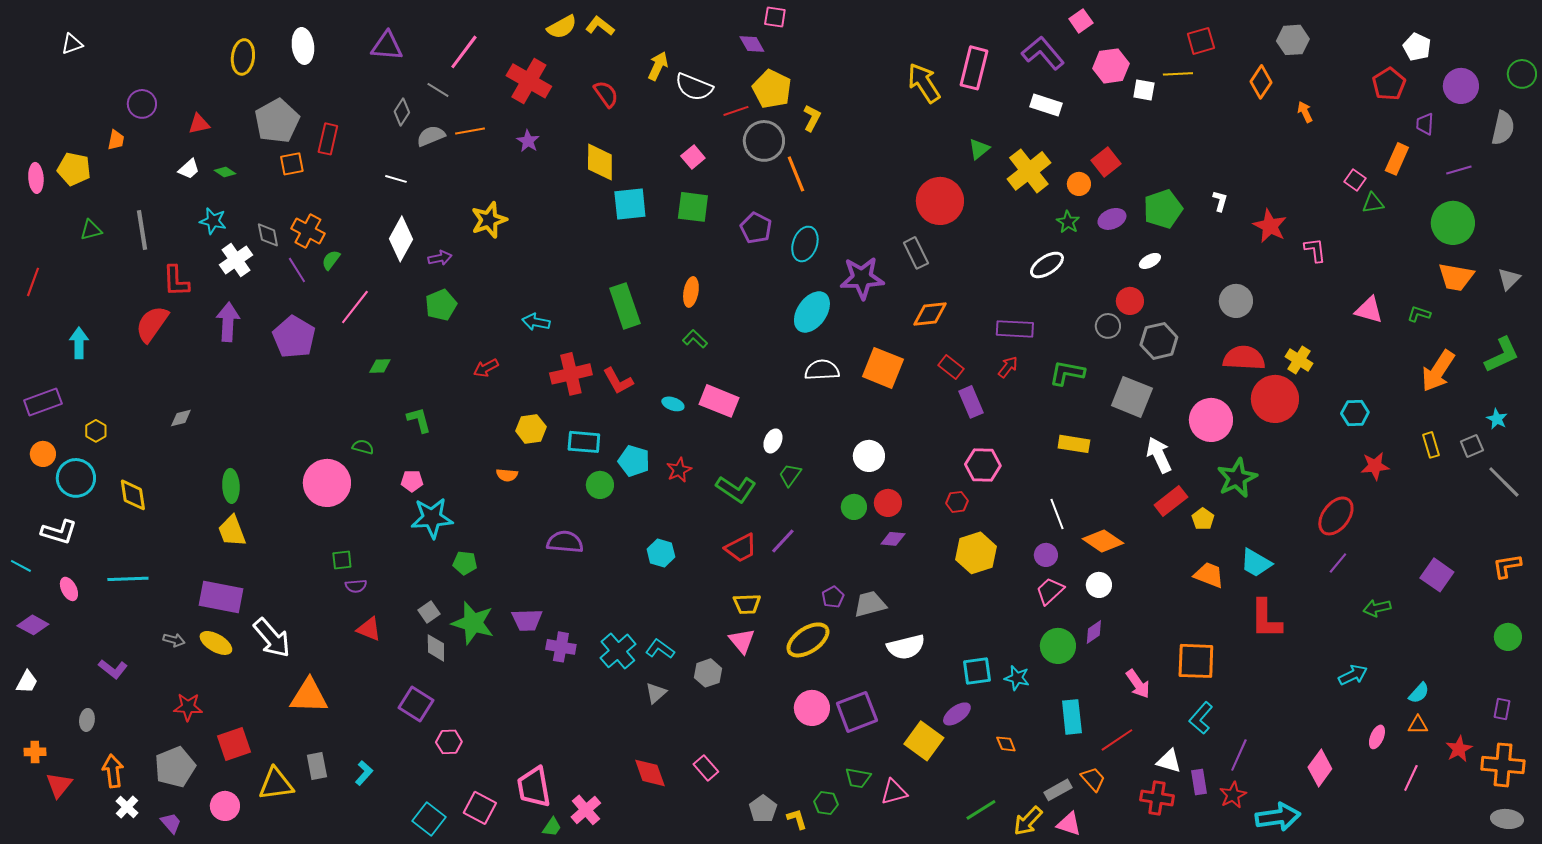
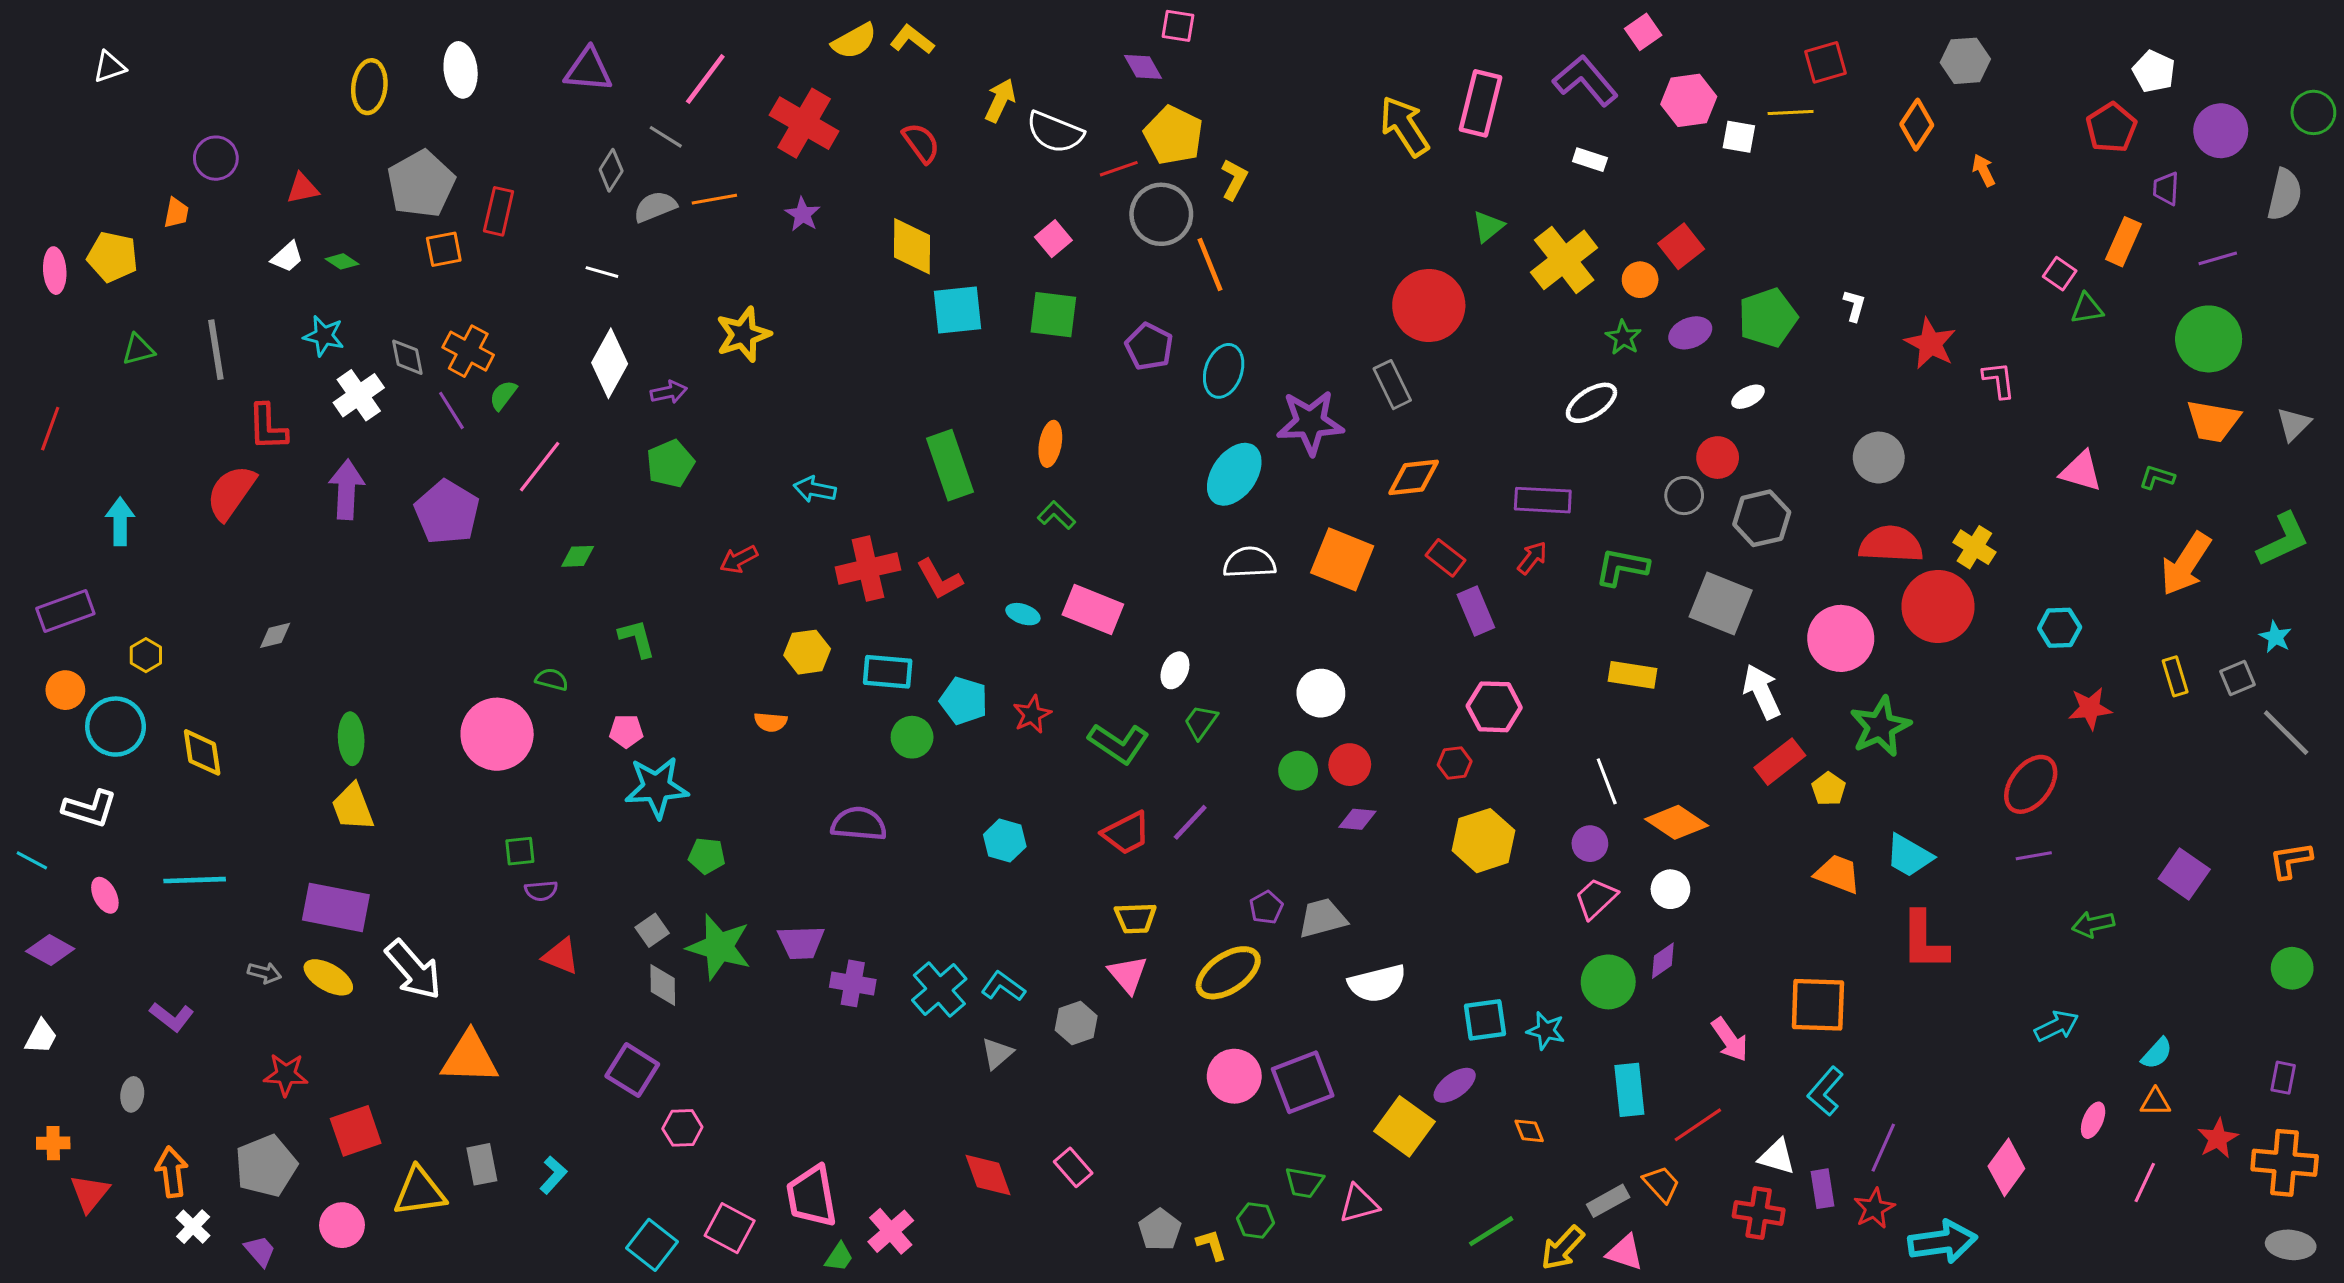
white rectangle: (1046, 105) -> (1590, 160), size x0.7
purple line: (1338, 563) -> (2034, 856), turned 40

